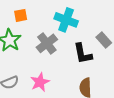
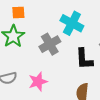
orange square: (21, 15) -> (18, 13), moved

